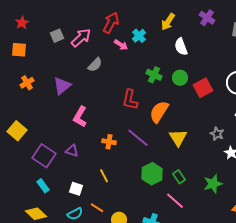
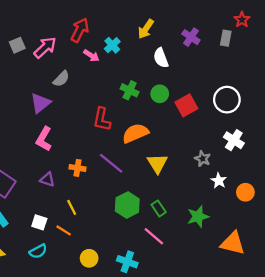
purple cross: (207, 18) -> (191, 37), moved
purple triangle: (62, 86) -> (40, 103), moved
orange semicircle: (159, 112) -> (135, 133), turned 35
purple triangle: (72, 151) -> (47, 180), moved
orange line: (97, 208) -> (64, 230), moved

